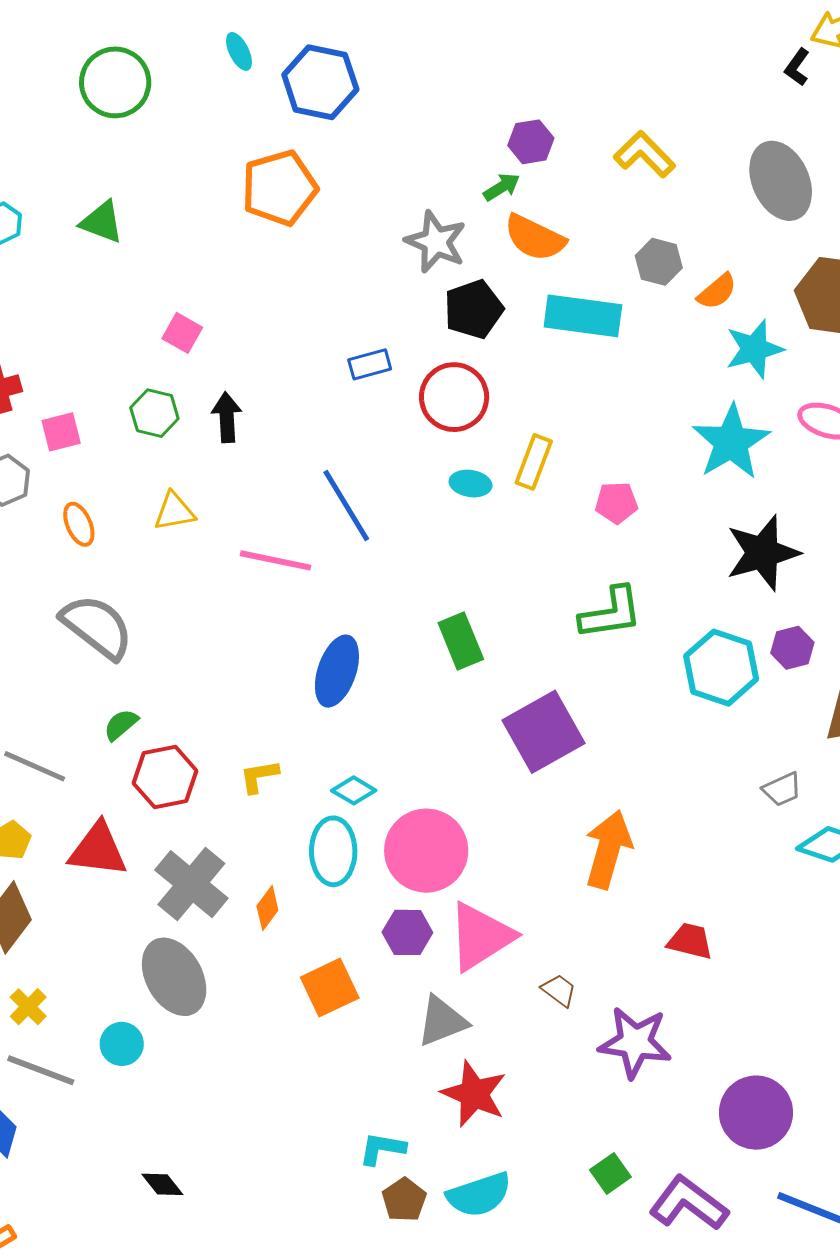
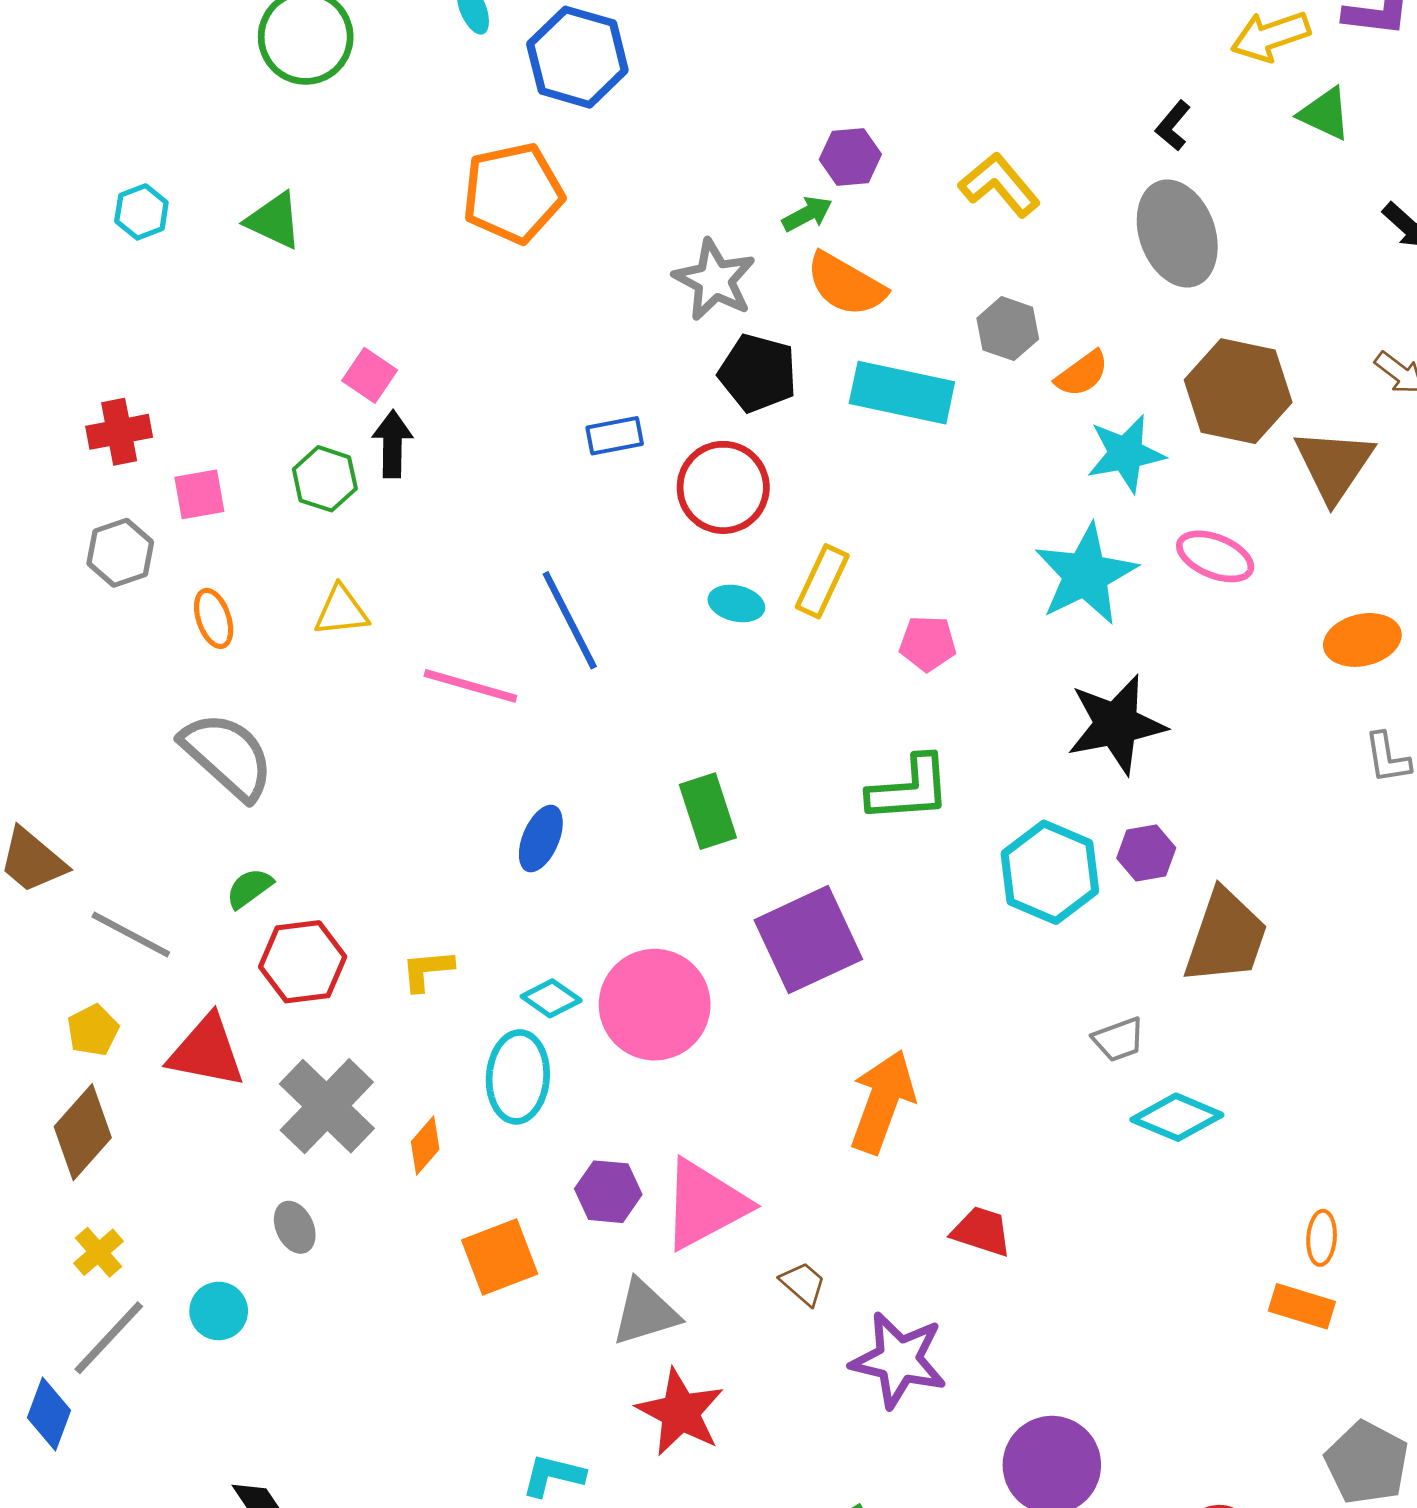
black L-shape: (797, 67) -> (1173, 126), moved
black pentagon: (474, 309) -> (758, 373), turned 30
black arrow: (227, 417) -> (392, 444), moved
blue ellipse: (337, 671) -> (541, 839), size x0.7
pink circle: (426, 851) -> (655, 1005), moved
gray ellipse: (174, 977) -> (295, 1227), size x0.5
gray line: (41, 1070) -> (109, 1338), turned -72

